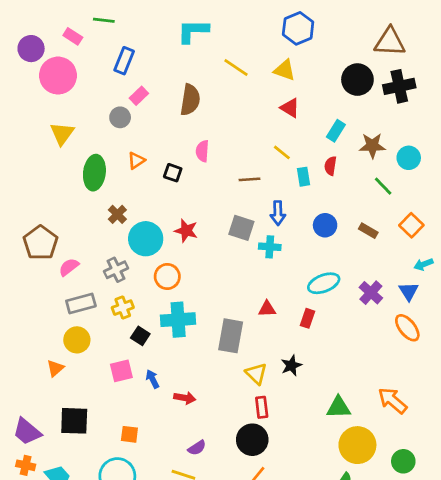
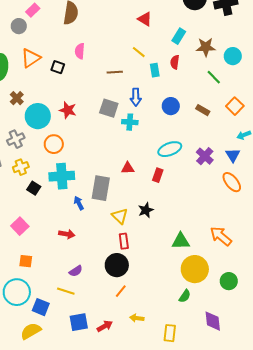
orange triangle: (136, 161) -> (31, 58), size x1.5
pink square: (121, 371) -> (20, 226), moved, turned -30
blue arrow: (152, 379) -> (79, 203), moved

